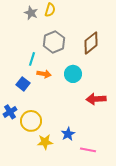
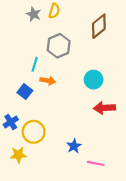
brown diamond: (91, 43) -> (99, 26), moved
cyan circle: (73, 74) -> (94, 80), moved
yellow star: (45, 142) -> (18, 155), moved

